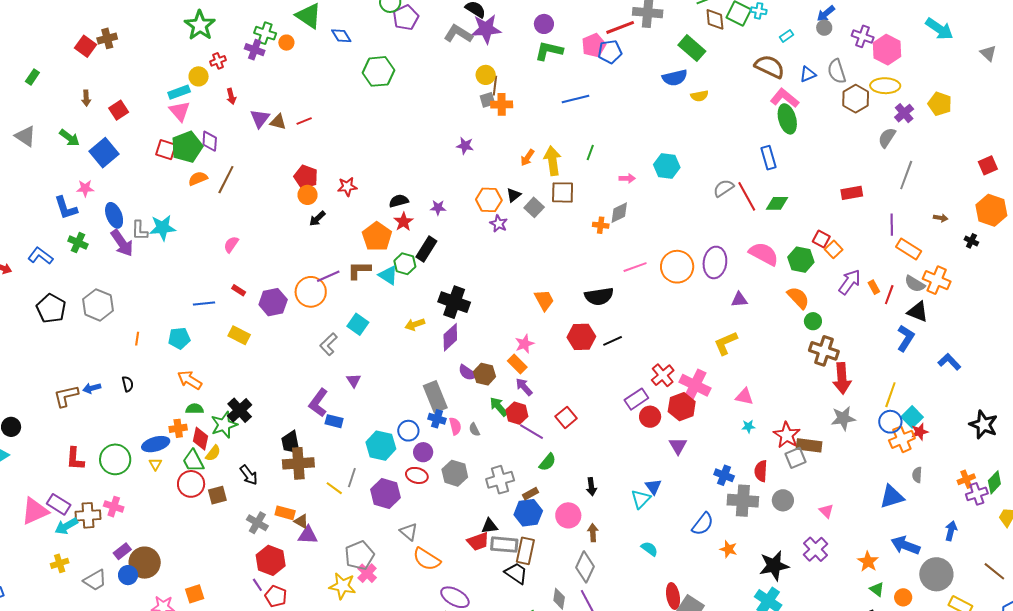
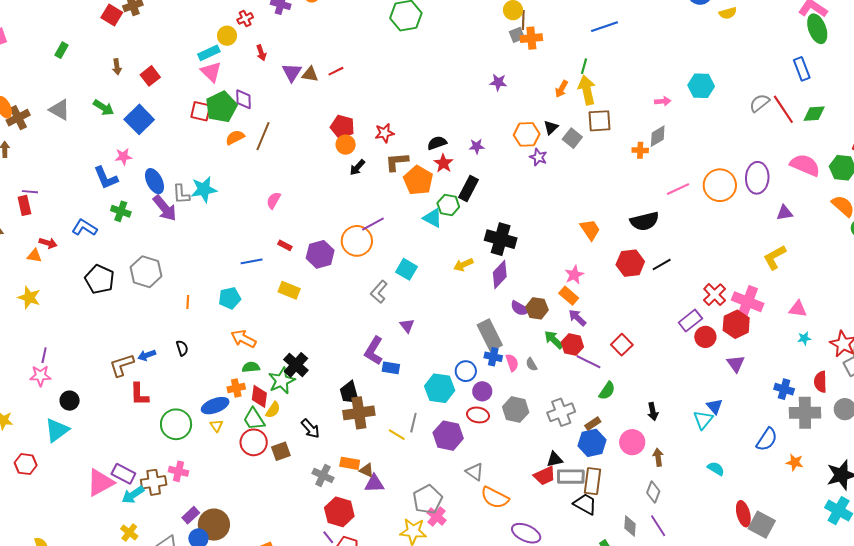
green line: (590, 153) -> (584, 66), moved
brown L-shape: (359, 270) -> (397, 162), moved
red L-shape: (75, 459) -> (139, 394), moved
yellow cross: (60, 563) -> (129, 532), turned -30
gray diamond: (585, 567) -> (653, 492), size x0.7

